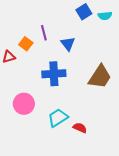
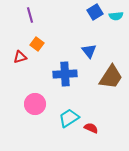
purple line: (44, 33) -> (30, 15), moved
blue triangle: (68, 44) -> (89, 51), moved

